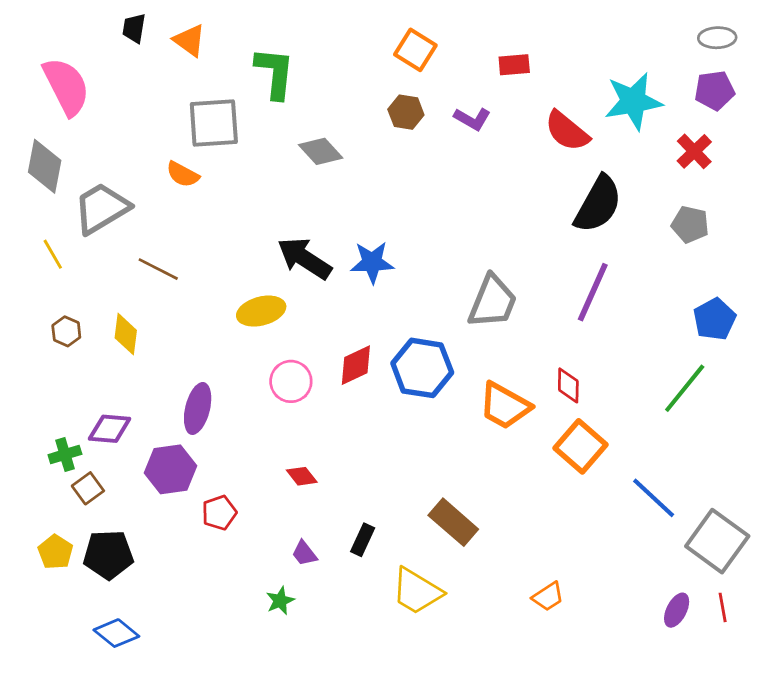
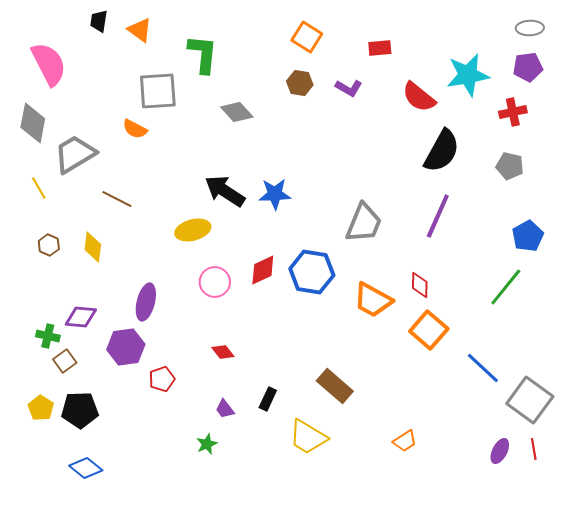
red cross: (694, 151) -> (513, 112), turned 32
green cross: (65, 454) -> (48, 336), turned 30

